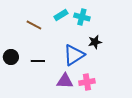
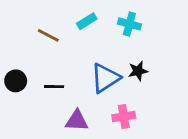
cyan cross: (82, 17) -> (129, 24), moved
black star: (95, 42) -> (138, 71), moved
purple triangle: (65, 81) -> (77, 121), moved

